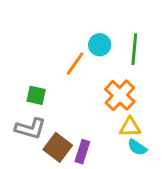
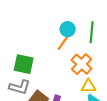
orange line: (75, 64) -> (64, 42), moved
green square: (36, 95) -> (24, 64), size x1.5

